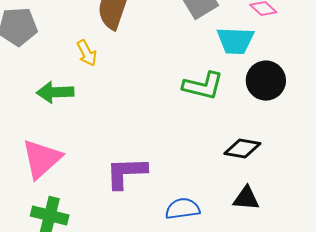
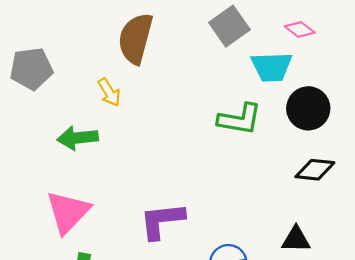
black diamond: (242, 148) -> (315, 170), moved

